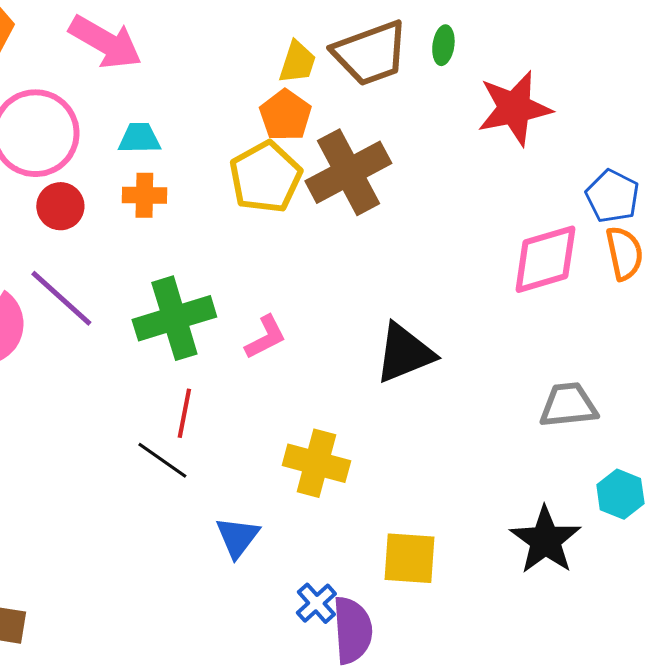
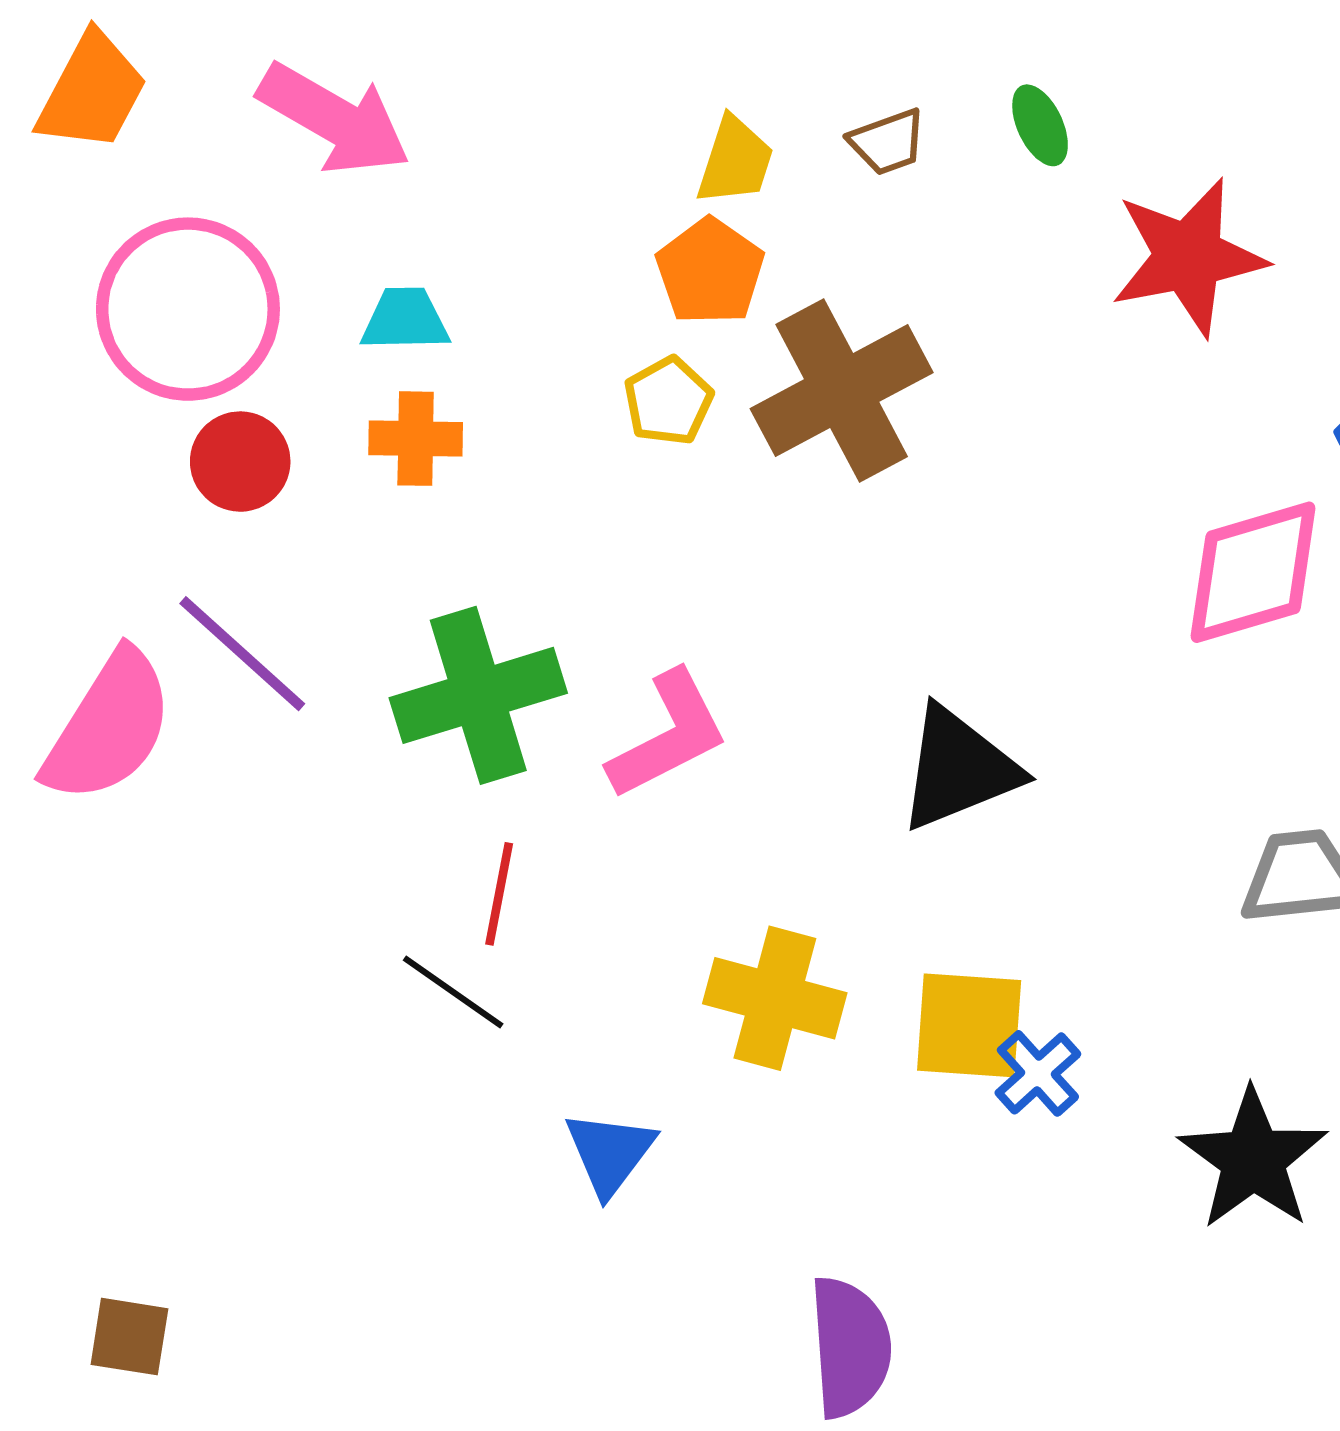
green ellipse: (443, 45) -> (1040, 125), turned -33
brown trapezoid: (370, 53) -> (888, 142), size x0.5
yellow pentagon: (265, 177) -> (668, 401), size x0.6
pink L-shape: (265, 337) -> (668, 735), size x1.4
yellow square: (409, 558) -> (969, 1025), moved
blue cross: (316, 603) -> (1038, 1073), moved

